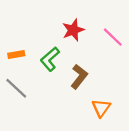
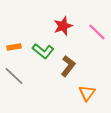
green L-shape: (50, 59) -> (43, 51), turned -100

